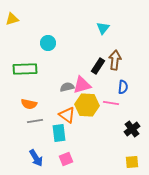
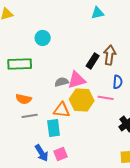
cyan triangle: (103, 28) -> (98, 13), moved, turned 40
orange triangle: (67, 115) -> (62, 110), turned -30
blue arrow: (36, 158) -> (42, 153), moved

